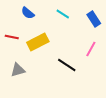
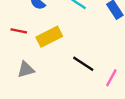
pink line: (91, 49) -> (111, 78), moved

